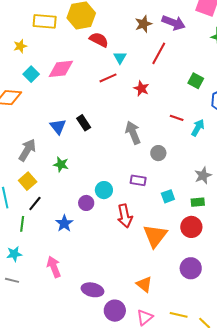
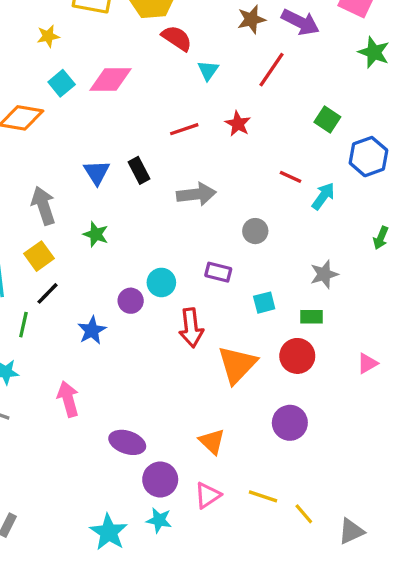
red line: (108, 78) -> (184, 129), moved
gray arrow: (133, 133) -> (196, 194), moved, turned 100
gray arrow: (27, 150) -> (43, 206), turned -55

